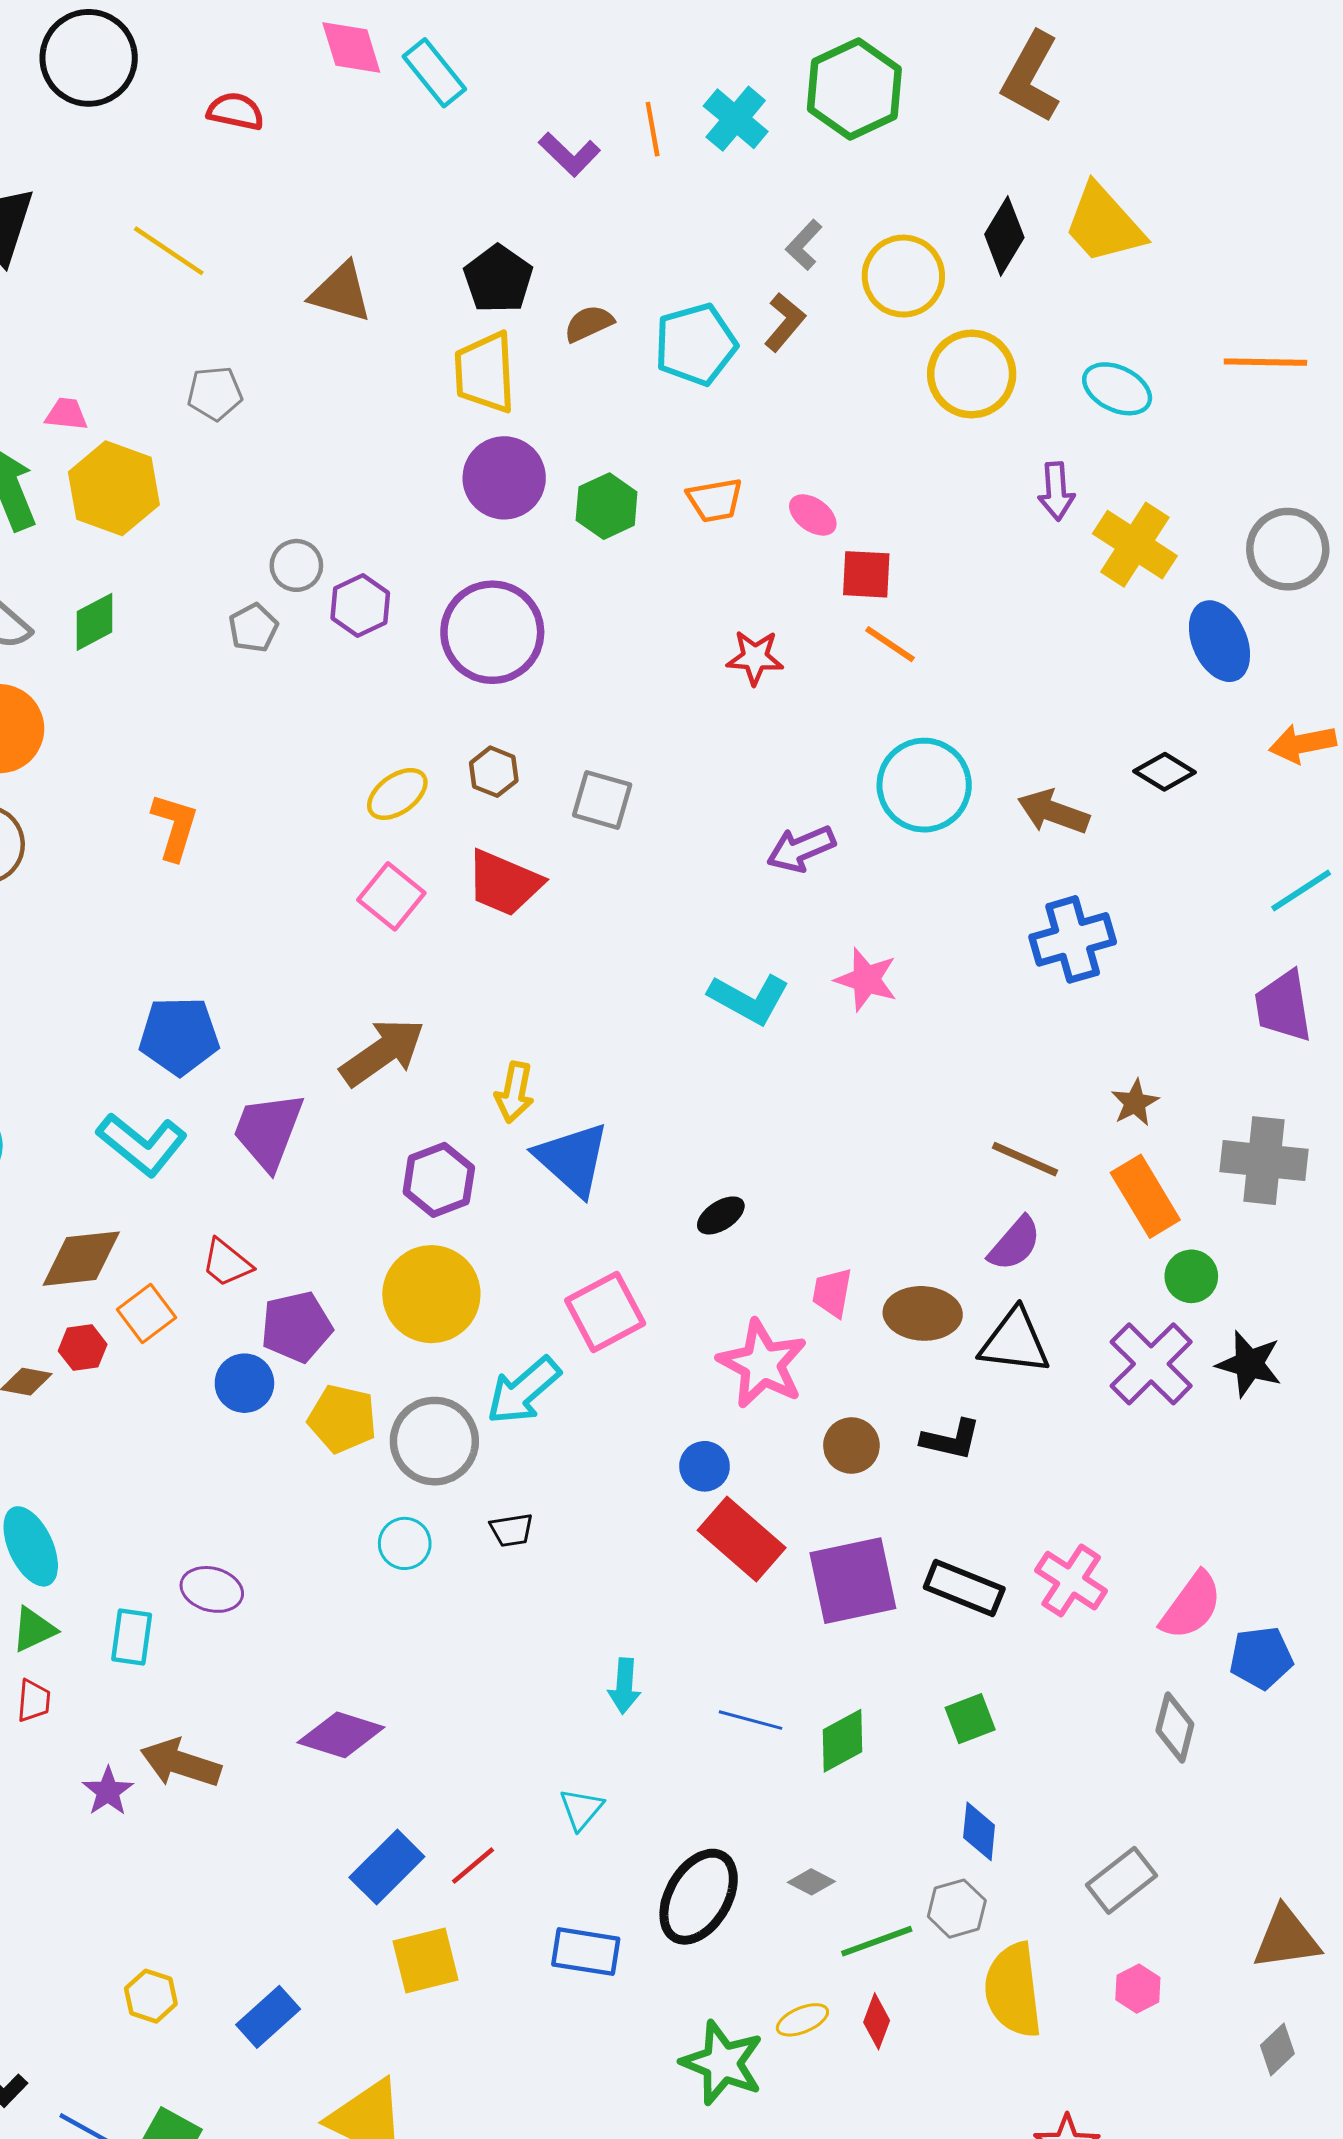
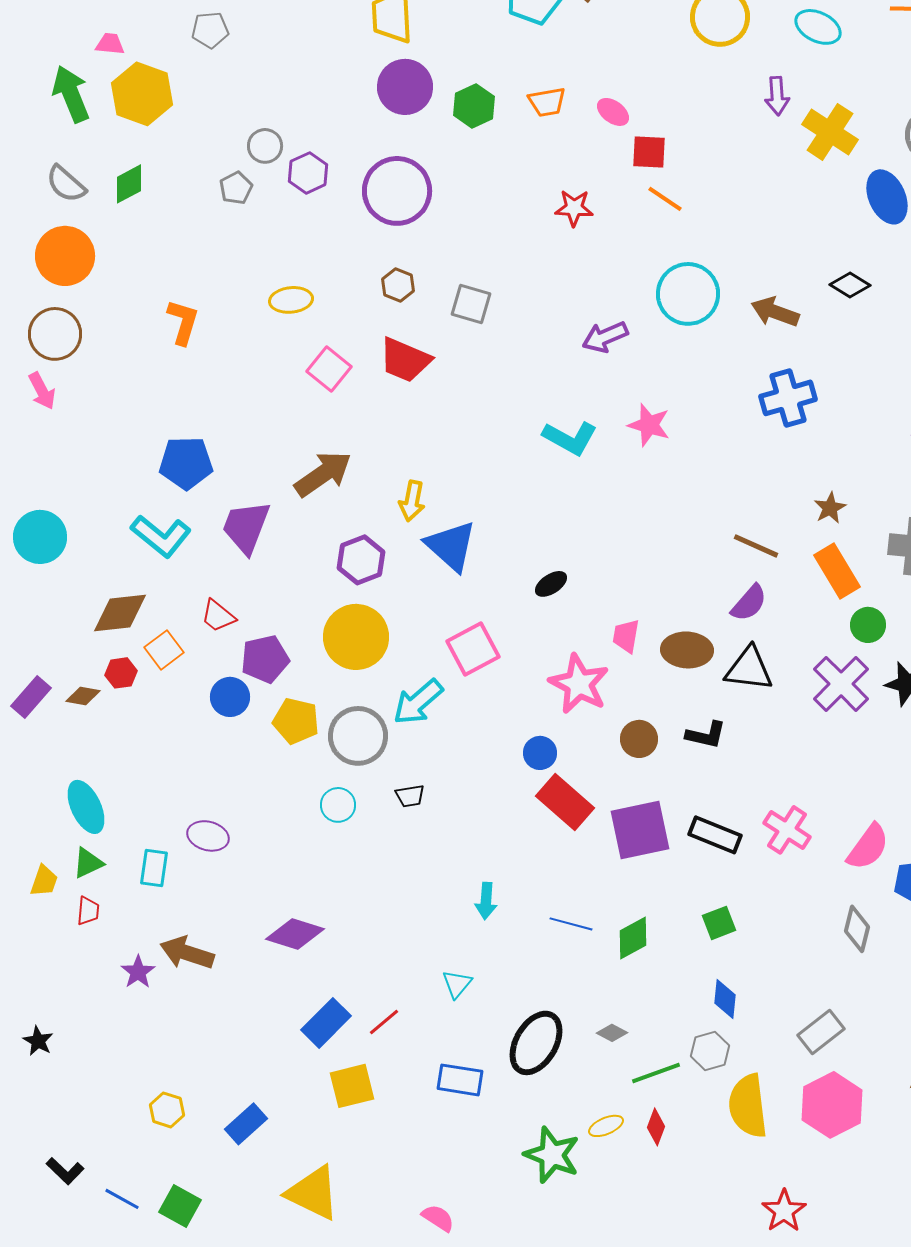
yellow ellipse: (397, 794) -> (291, 300), moved, turned 30
pink hexagon: (1138, 1989) -> (832, 1105), size x2.0

